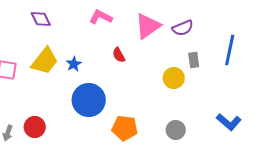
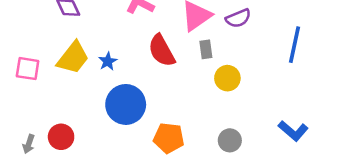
red semicircle: (119, 55) -> (162, 51), size x1.8
gray rectangle: (194, 60) -> (206, 49), moved

